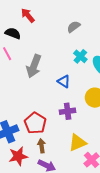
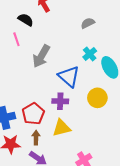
blue triangle: (64, 81) -> (69, 76), size x1.6
purple cross: (68, 111) -> (60, 101), moved
yellow triangle: (77, 143) -> (62, 128), moved

